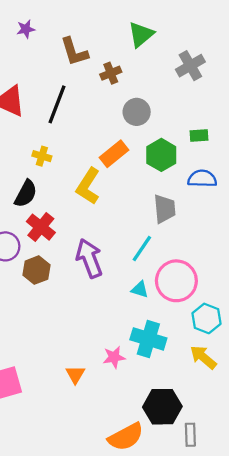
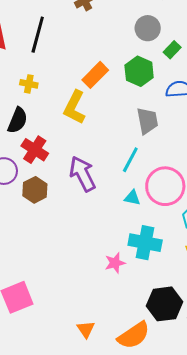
gray circle: (137, 112) -> (148, 28), moved
green rectangle: (199, 136) -> (172, 50), turned -36
orange triangle: (75, 374) -> (86, 329), moved

